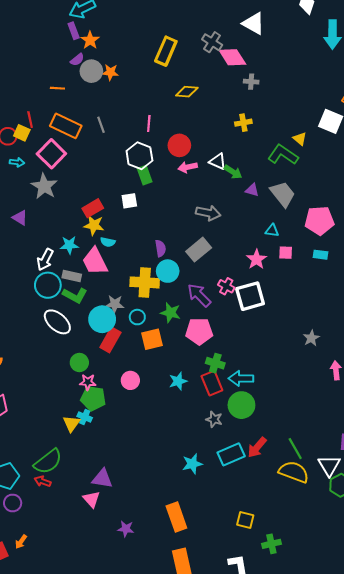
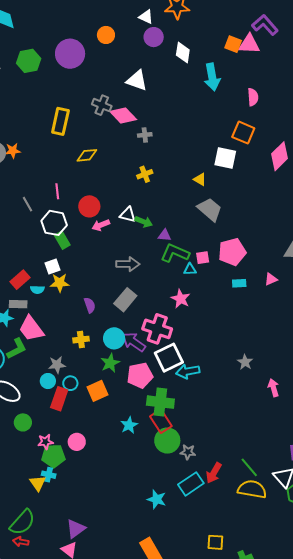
gray line: (101, 125) -> (28, 204), moved
green L-shape: (283, 155) -> (175, 253), moved
gray trapezoid: (283, 194) -> (210, 209), moved
yellow star: (94, 225) -> (60, 283), moved
cyan semicircle: (108, 242) -> (37, 290), moved
pink square: (286, 253) -> (203, 258), moved
cyan circle: (168, 271) -> (114, 338), moved
gray rectangle: (72, 276) -> (18, 304), moved
yellow cross: (145, 282) -> (81, 340), size x0.6
pink cross: (226, 286) -> (157, 329), size x1.8
green L-shape: (75, 295) -> (17, 349), moved, turned -45
white square: (250, 296) -> (169, 358), moved
green star: (170, 313) -> (110, 363), turned -30
cyan circle: (137, 317) -> (70, 383), moved
cyan circle: (102, 319) -> (48, 381), size x0.6
green circle: (79, 362) -> (23, 422), moved
green cross: (215, 363) -> (160, 402), size x1.5
cyan arrow: (241, 378) -> (188, 371), moved
pink circle: (130, 380) -> (77, 442), moved
green circle: (241, 405) -> (167, 441), moved
gray star: (214, 419) -> (188, 452), moved
cyan star: (192, 464) -> (157, 499), turned -30
purple triangle: (102, 479) -> (76, 529), turned -35

